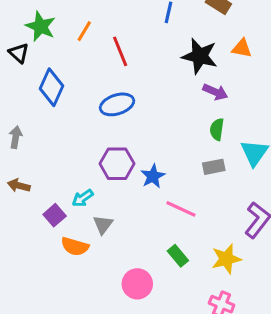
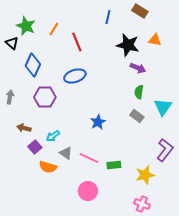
purple hexagon: (117, 164) -> (45, 97), moved
gray rectangle: (214, 167) -> (137, 116), turned 48
brown arrow: (19, 186) -> (24, 128), moved
pink line: (181, 209) -> (89, 158), moved
gray triangle: (103, 225) -> (66, 153), turned -32
green rectangle: (178, 256) -> (114, 165), moved, turned -56

